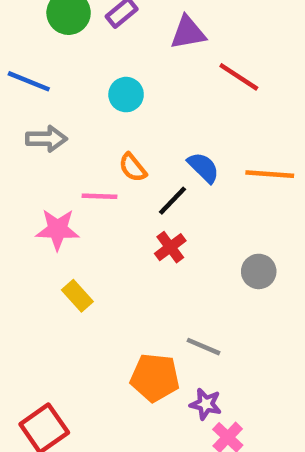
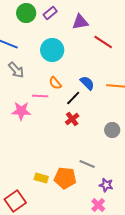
cyan circle: (126, 95) -> (52, 50), size x1.5
gray arrow: (46, 139) -> (16, 70), turned 48
yellow rectangle: (77, 296) -> (41, 178), moved, turned -32
purple star: (206, 404) -> (106, 185), moved

